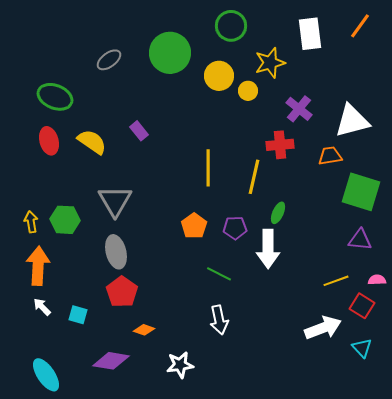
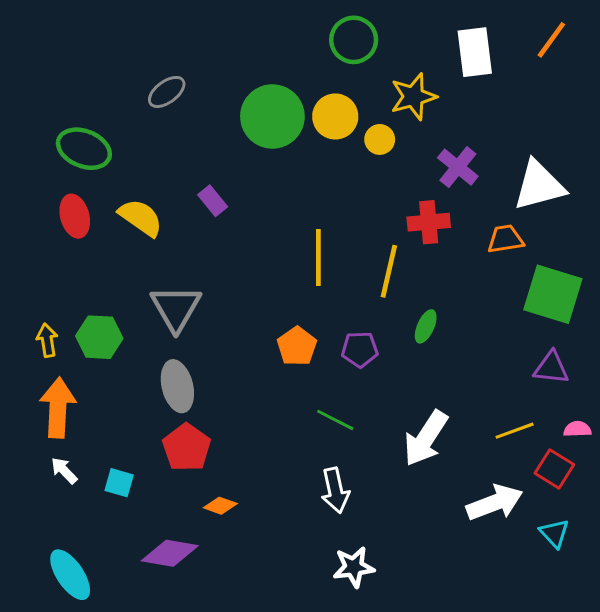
green circle: (170, 53) -> (272, 116), moved
white arrow: (268, 249) -> (426, 438), moved, turned 33
white star: (180, 365) -> (354, 567), moved

